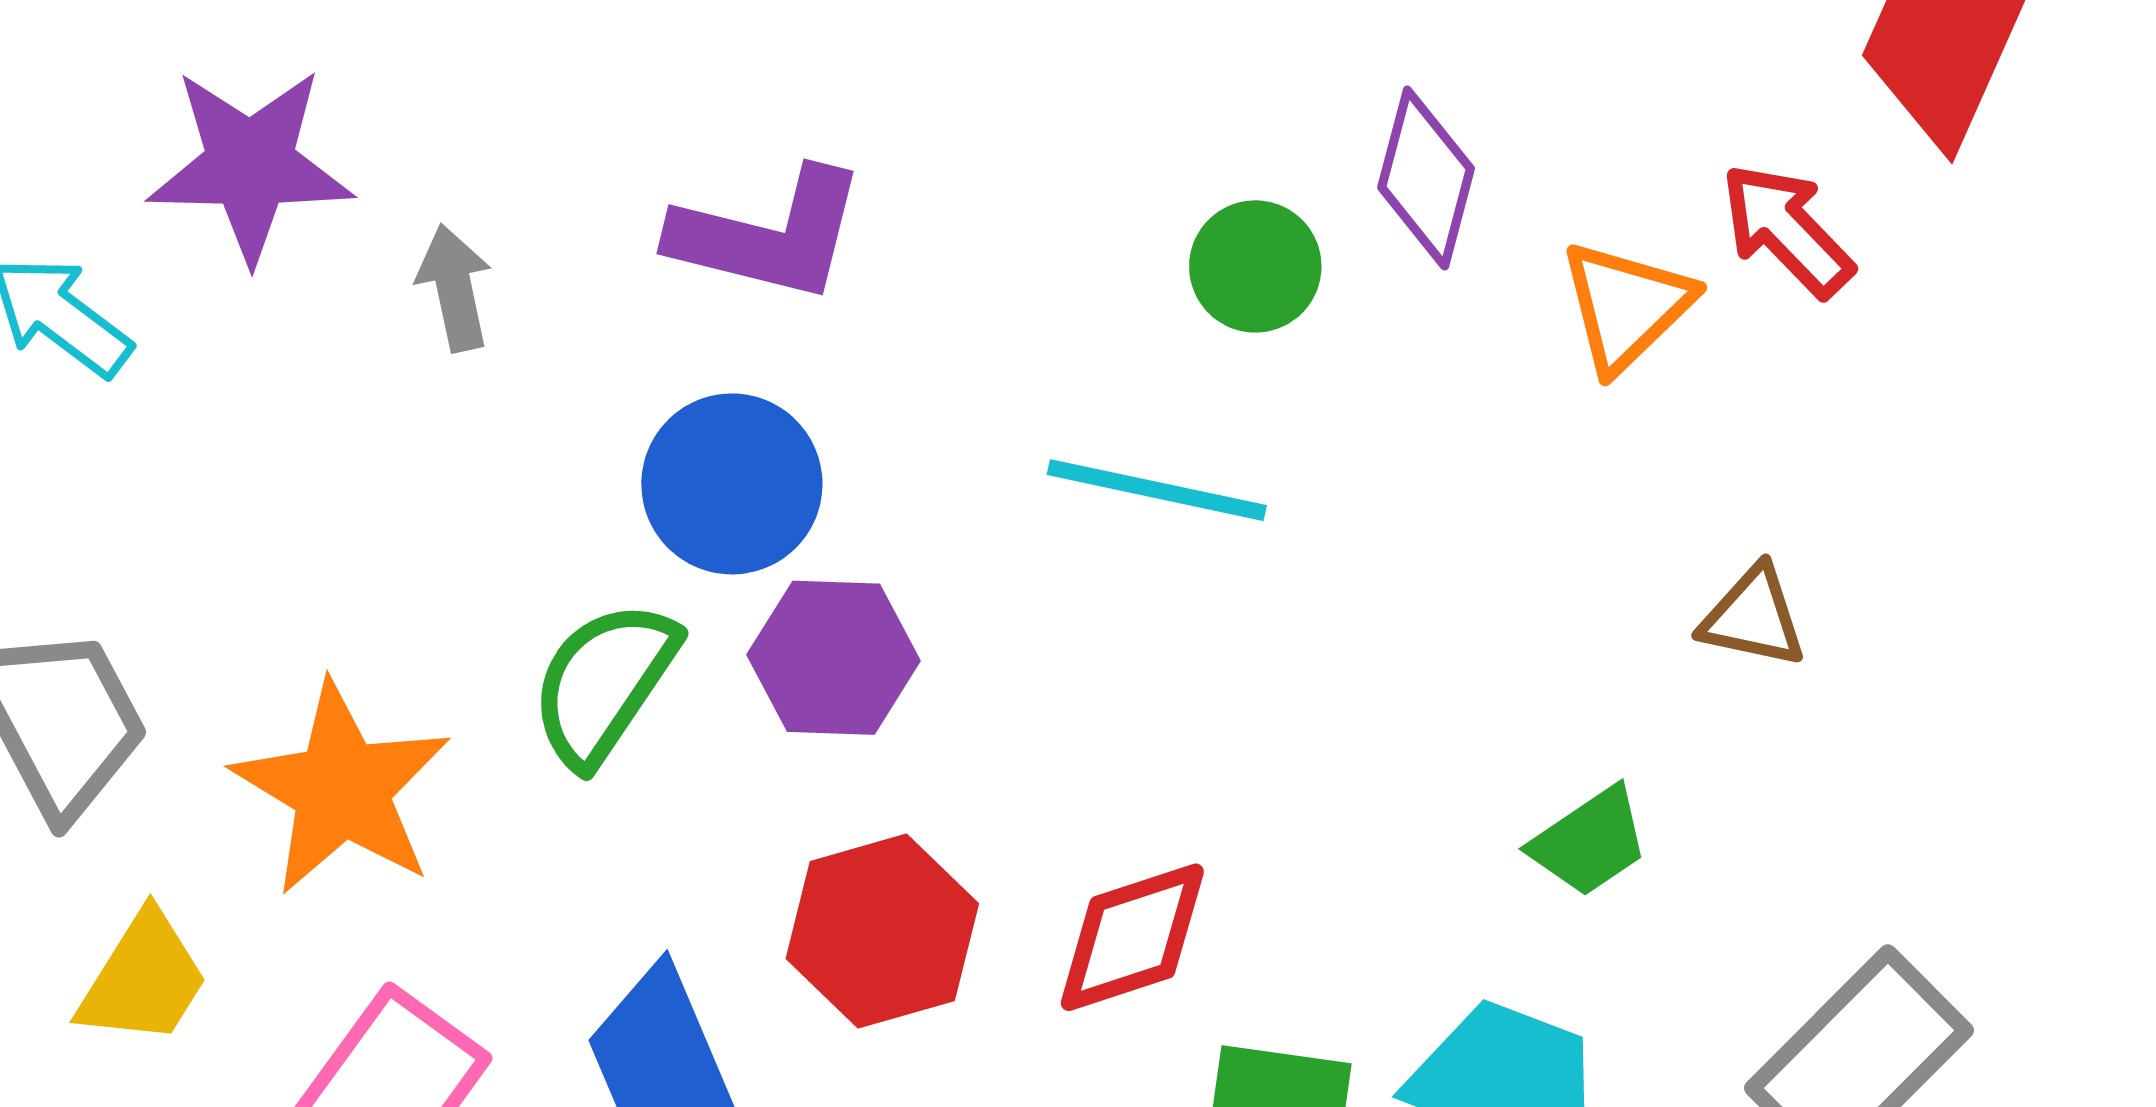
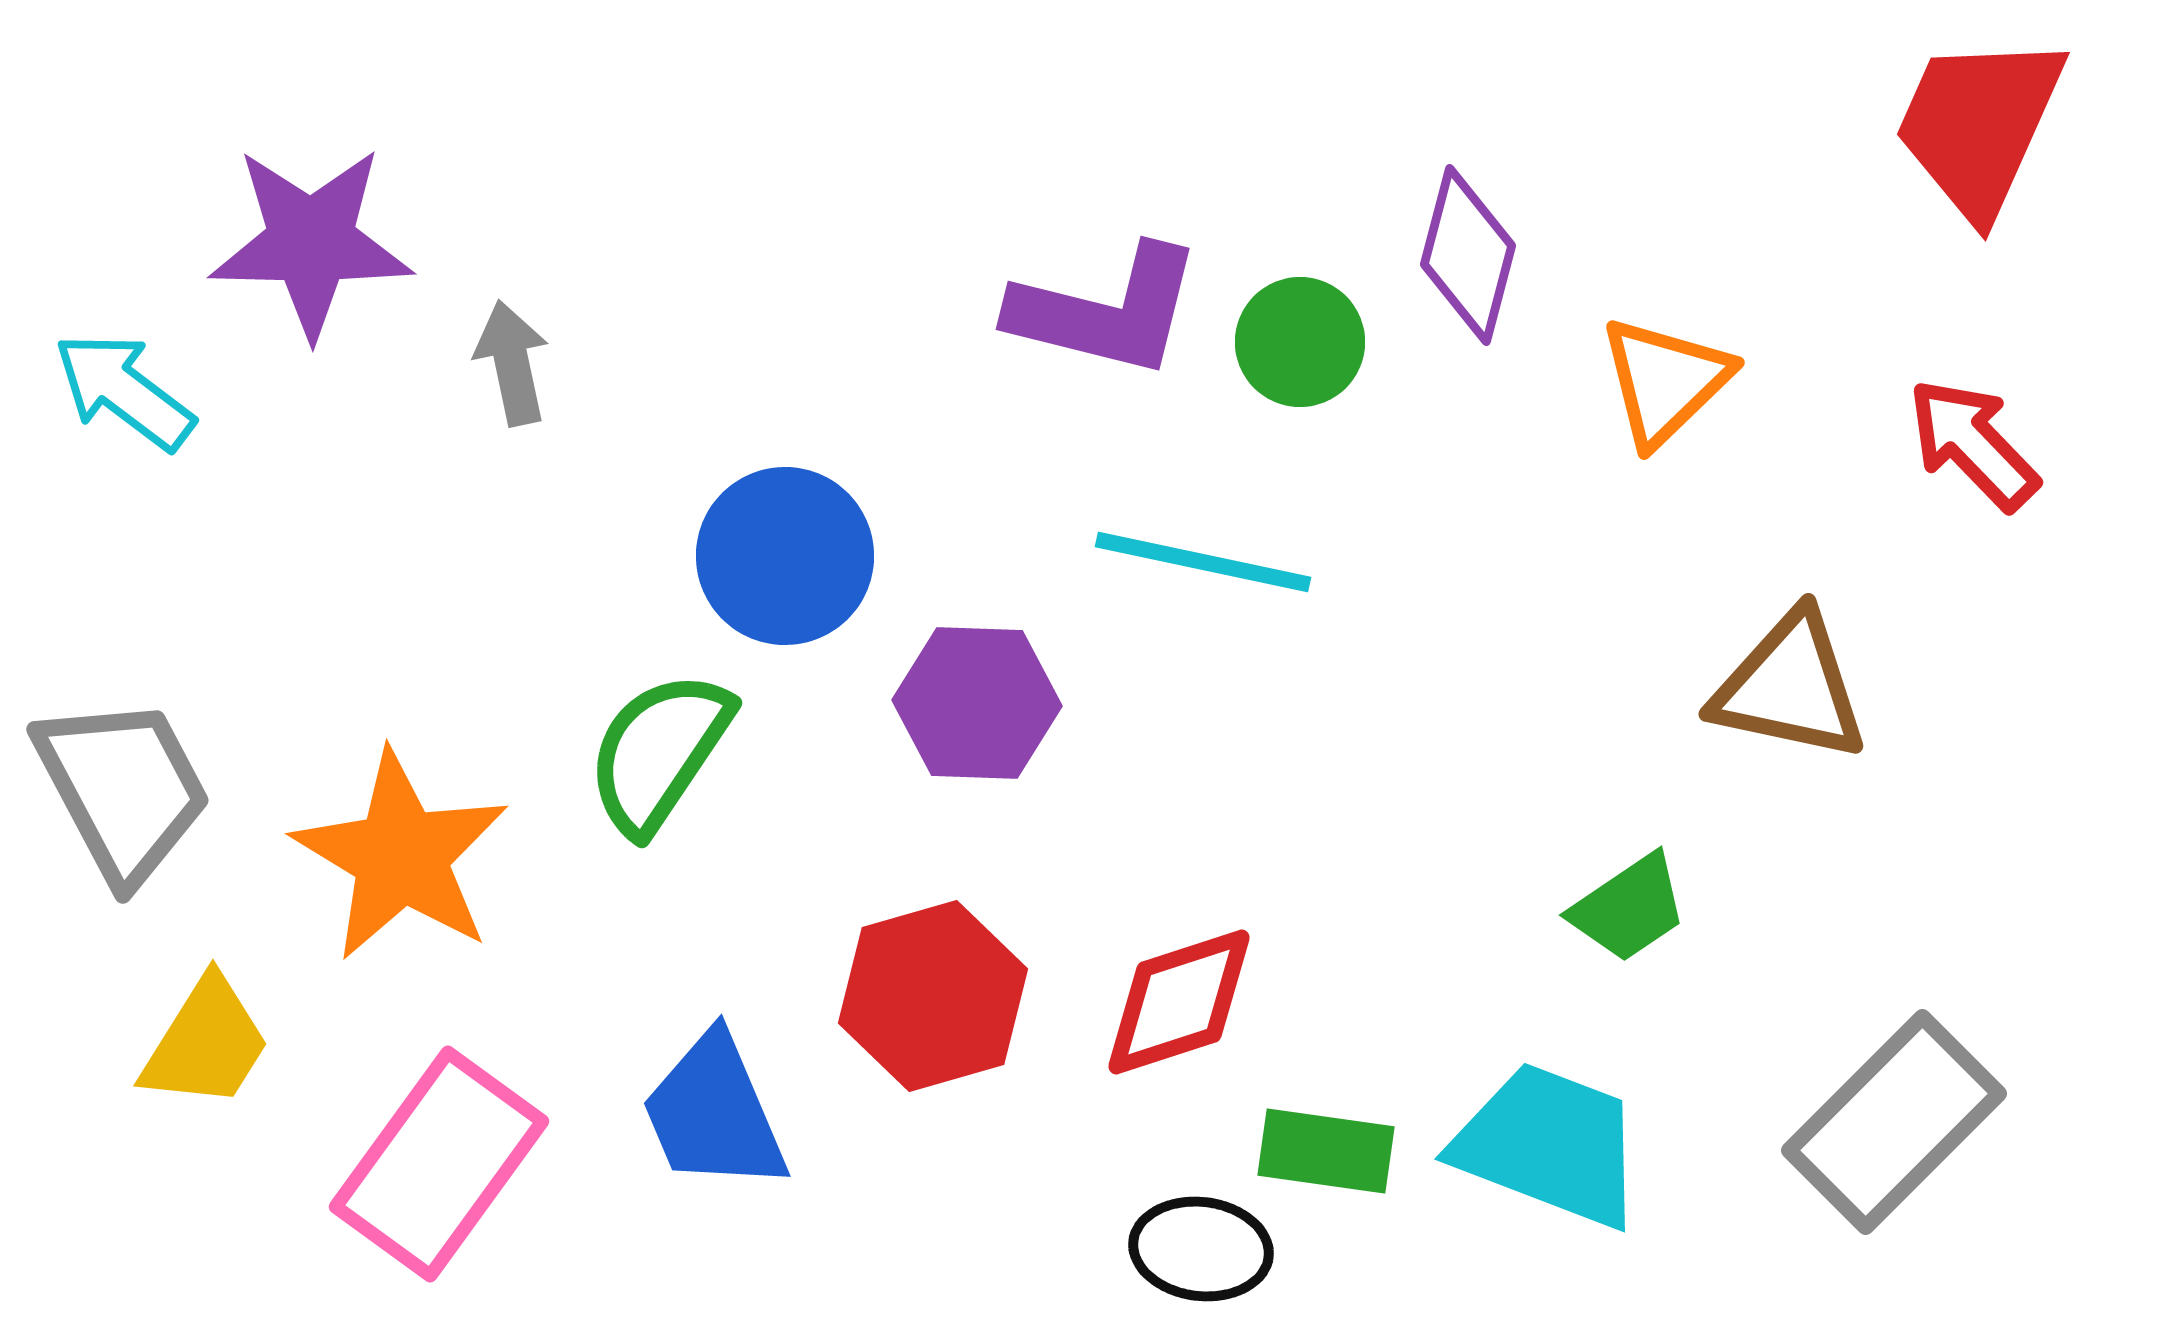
red arrow: (1787, 230) -> (1973, 444), moved
purple L-shape: (768, 235) -> (1106, 311), moved
brown triangle: (1753, 617) -> (1790, 687), size x1.5
purple hexagon: (834, 658) -> (977, 703), moved

